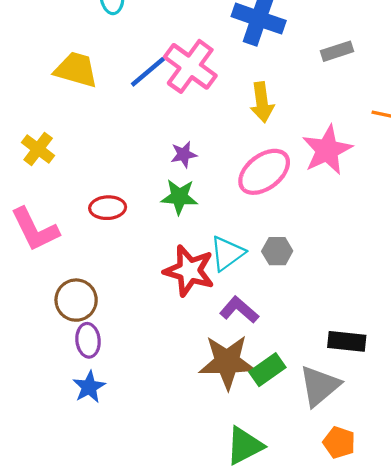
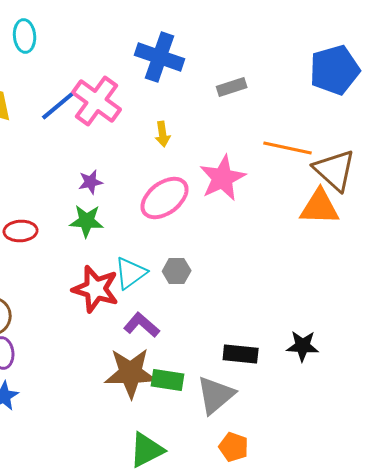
yellow arrow: (262, 102) -> (163, 134), size x0.7
green rectangle: (267, 370) -> (168, 380), turned 44

